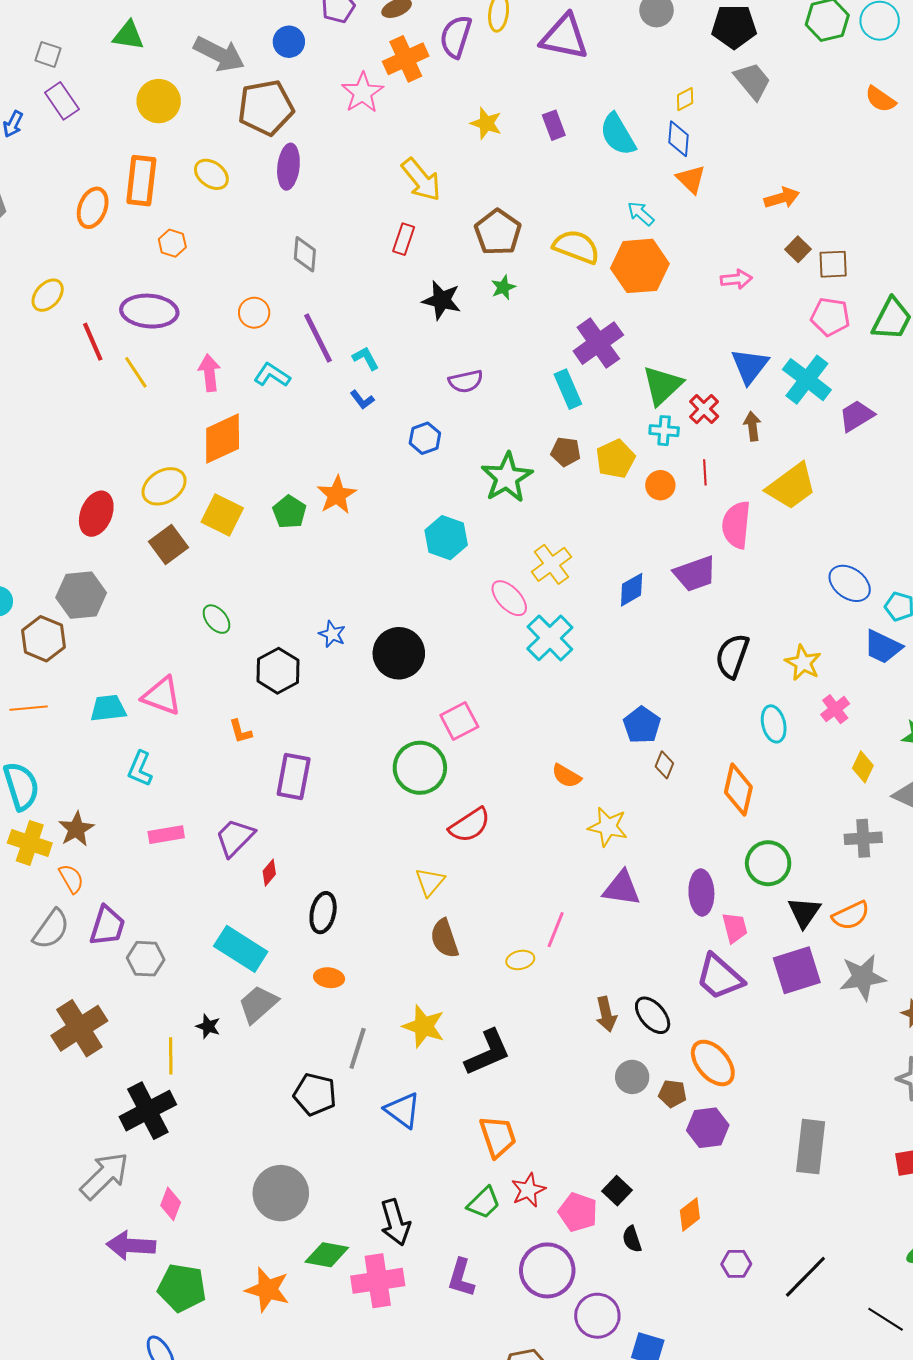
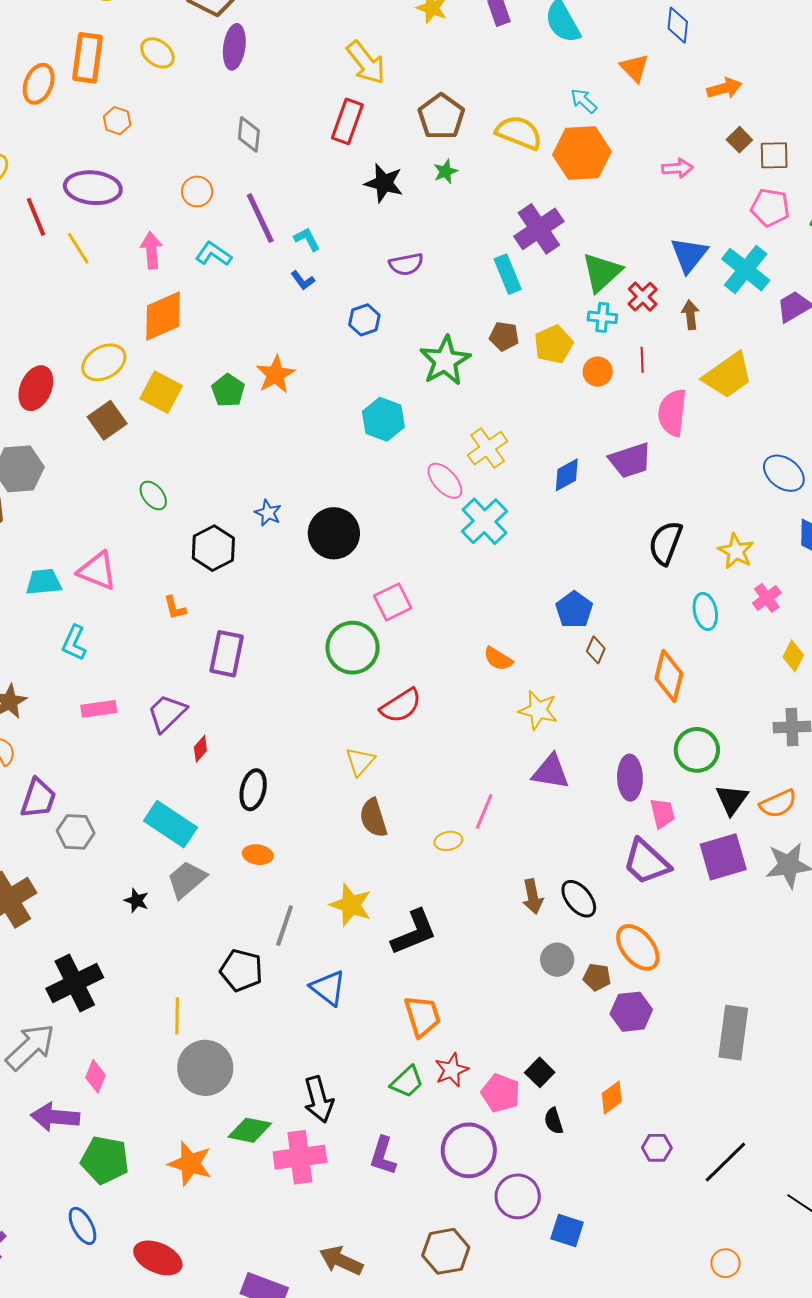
blue diamond: (678, 139) -> (678, 25), moved
red rectangle: (404, 239) -> (347, 121), size x1.4
yellow line: (171, 1056) -> (177, 1016), moved

